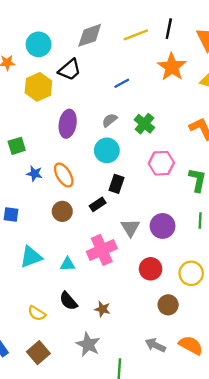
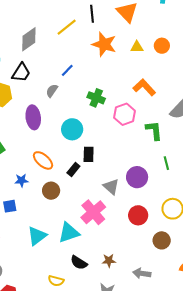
gray semicircle: (110, 120) -> (52, 91), moved
pink hexagon: (161, 163) -> (125, 114), moved
blue star: (34, 174) -> (21, 180), moved
black rectangle: (98, 204) -> (73, 169), moved
cyan triangle: (67, 264) -> (69, 233), size x1.6
gray arrow: (155, 345) -> (142, 273), moved

